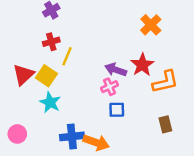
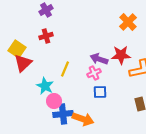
yellow line: (67, 56) -> (65, 69), moved
red star: (142, 65) -> (121, 55), turned 30
yellow square: (46, 76) -> (17, 49), moved
pink circle: (17, 134) -> (54, 101), moved

